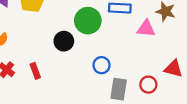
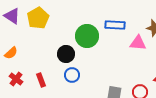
blue circle: (102, 65) -> (72, 75), moved

